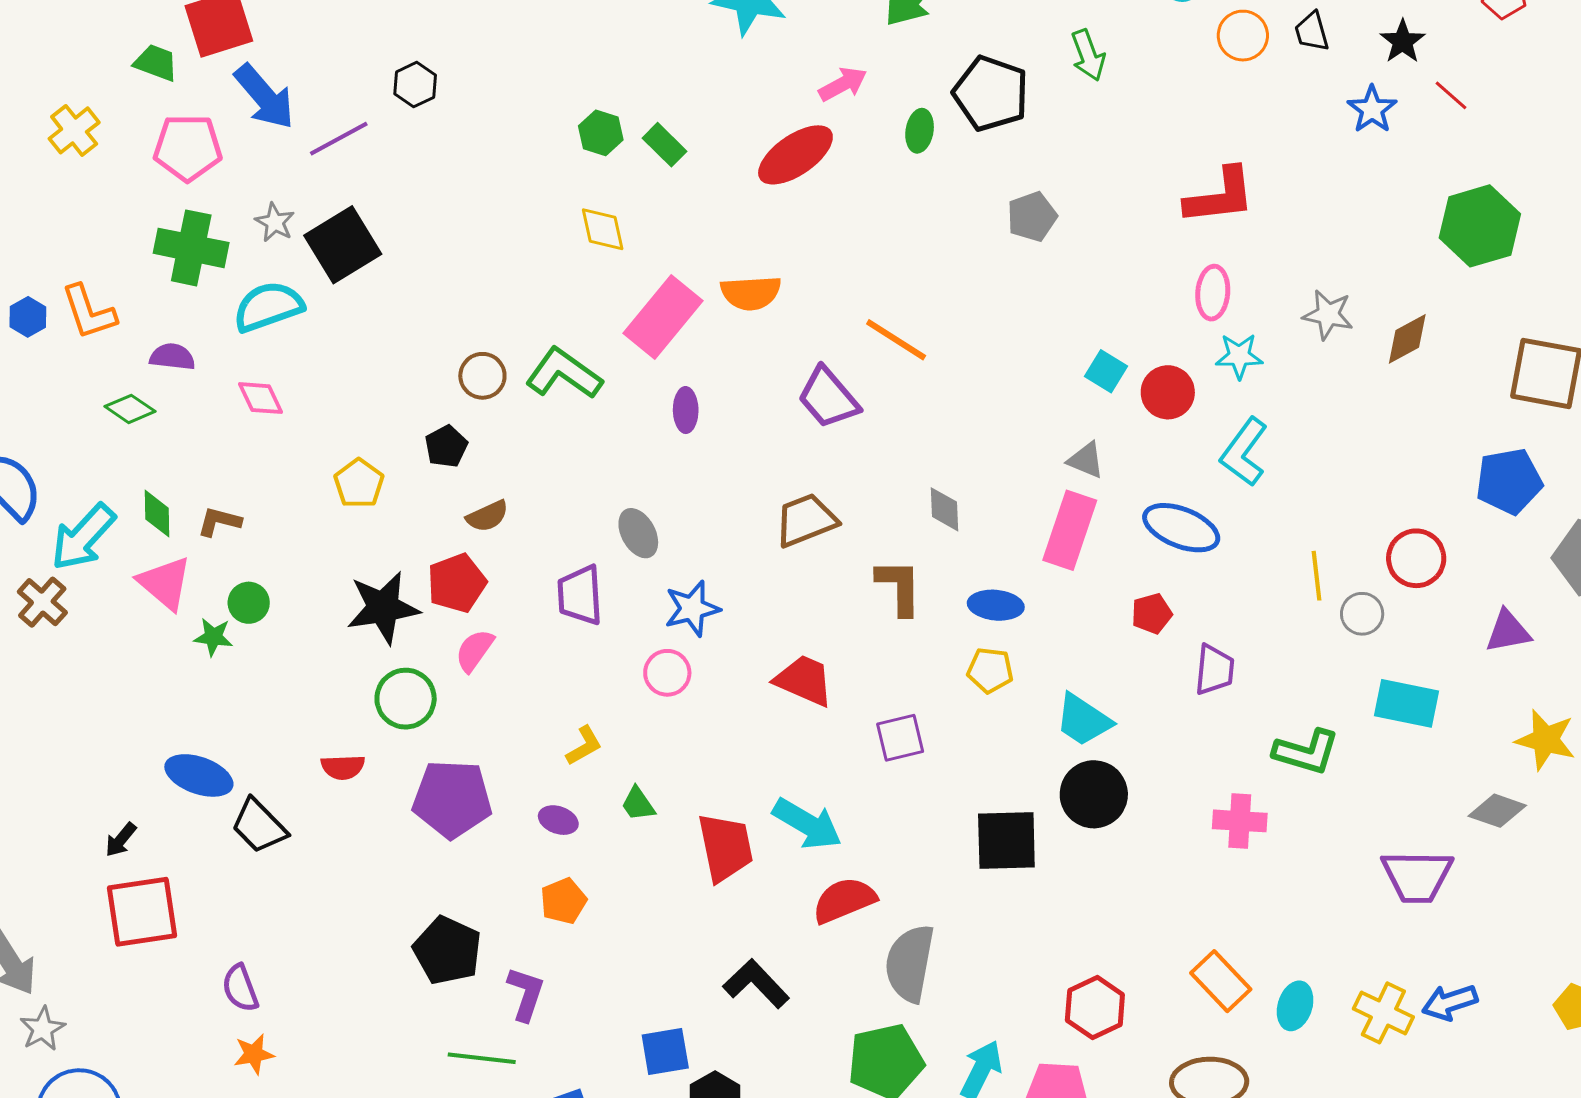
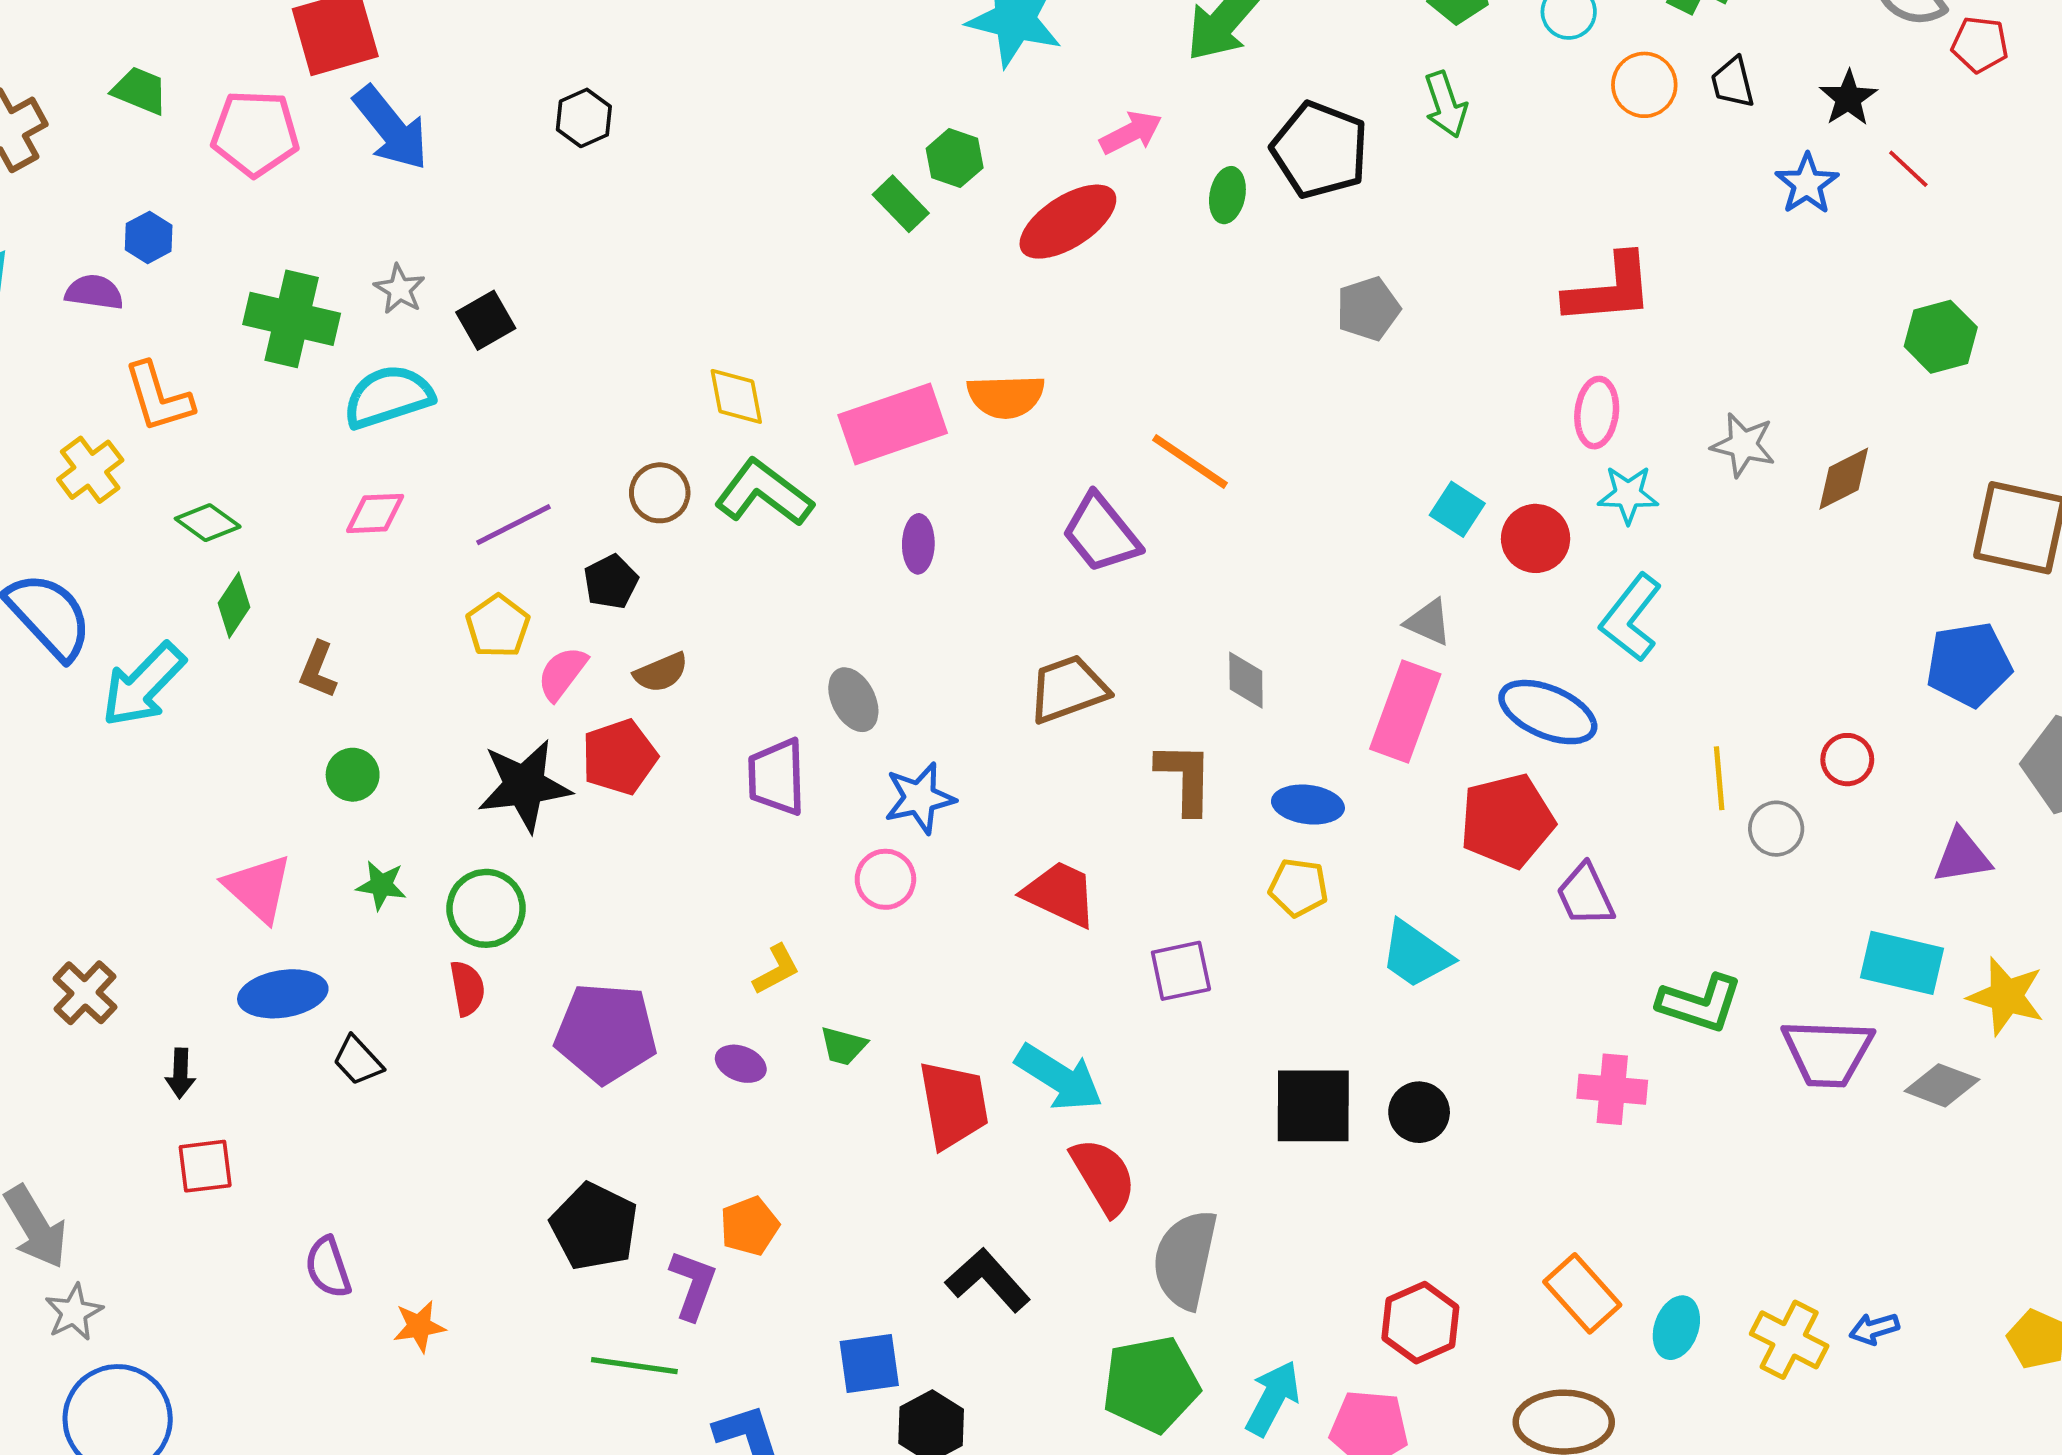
green trapezoid: (156, 63) -> (140, 91), moved
yellow cross: (74, 130) -> (90, 470), moved
green hexagon: (601, 133) -> (955, 158), moved
purple line: (339, 139) -> (513, 525), moved
pink pentagon: (188, 148) -> (255, 133), moved
green hexagon: (1480, 226) -> (1941, 337), size x0.7
yellow diamond: (603, 229) -> (736, 396), moved
black square: (343, 245) -> (486, 320), size x0.6
blue hexagon: (28, 317) -> (149, 237), moved
pink rectangle: (663, 317) -> (893, 424), turned 30
purple semicircle: (172, 357) -> (94, 292), moved
pink diamond: (261, 398) -> (375, 513), turned -69
green diamond: (157, 514) -> (234, 605), moved, turned 33
brown L-shape: (219, 522) -> (318, 670), turned -84
red circle: (1416, 558) -> (1847, 760), size x0.7
pink triangle: (165, 583) -> (258, 888), moved
brown cross: (42, 602) -> (85, 993), moved
red pentagon: (1152, 614) -> (1507, 821), size x1.8
green star: (213, 637) -> (381, 885), moved
pink semicircle: (475, 650) -> (562, 673), moved
purple trapezoid: (1214, 670) -> (1585, 895), turned 148
green circle: (406, 699) -> (486, 908), moved
cyan rectangle: (1406, 703) -> (1902, 963), moved
red semicircle: (343, 767) -> (467, 988), turned -99
blue ellipse: (199, 775) -> (283, 994), turned -30
black circle: (1094, 794) -> (1419, 1112), moved, size x0.7
green trapezoid: (638, 804) -> (843, 1046), turned -42
black trapezoid: (259, 826) -> (358, 1061), size x0.7
black arrow: (121, 840) -> (180, 1073), turned -39
purple trapezoid: (1417, 876) -> (1827, 1053), moved
red semicircle: (844, 900) -> (1104, 1176), turned 80
orange pentagon: (563, 901) -> (750, 1226), moved
red square: (142, 912) -> (205, 1166), size x0.6
blue arrow: (1450, 1002) -> (1874, 1329), size x0.7
orange star: (254, 1054) -> (419, 1326), moved

